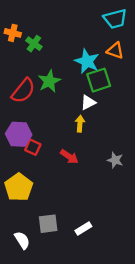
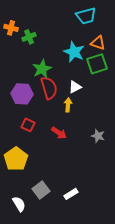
cyan trapezoid: (115, 19) -> (86, 16), moved
green cross: (34, 44) -> (29, 37), turned 32
green square: (99, 80) -> (97, 64), moved
red semicircle: (23, 91) -> (49, 88), moved, turned -55
purple hexagon: (19, 134) -> (22, 94), moved
gray square: (48, 224) -> (41, 190), turned -30

